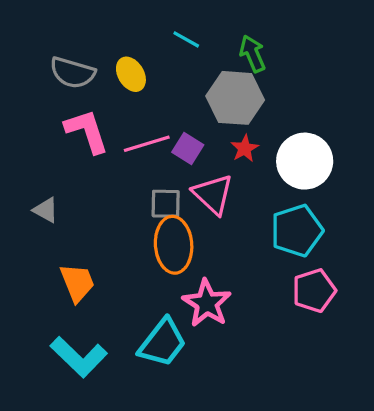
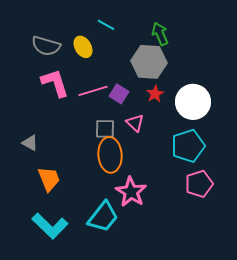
cyan line: (186, 39) -> (106, 25), moved
pink triangle: (213, 194) -> (135, 123), size x0.7
gray triangle: (46, 210) -> (30, 143), moved

